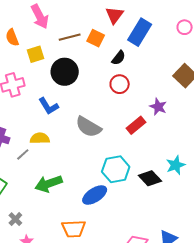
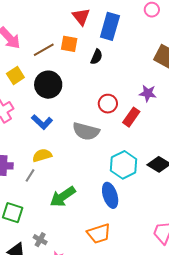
red circle: (120, 84) -> (108, 104), moved
blue ellipse: (95, 195) -> (110, 195), turned -60

